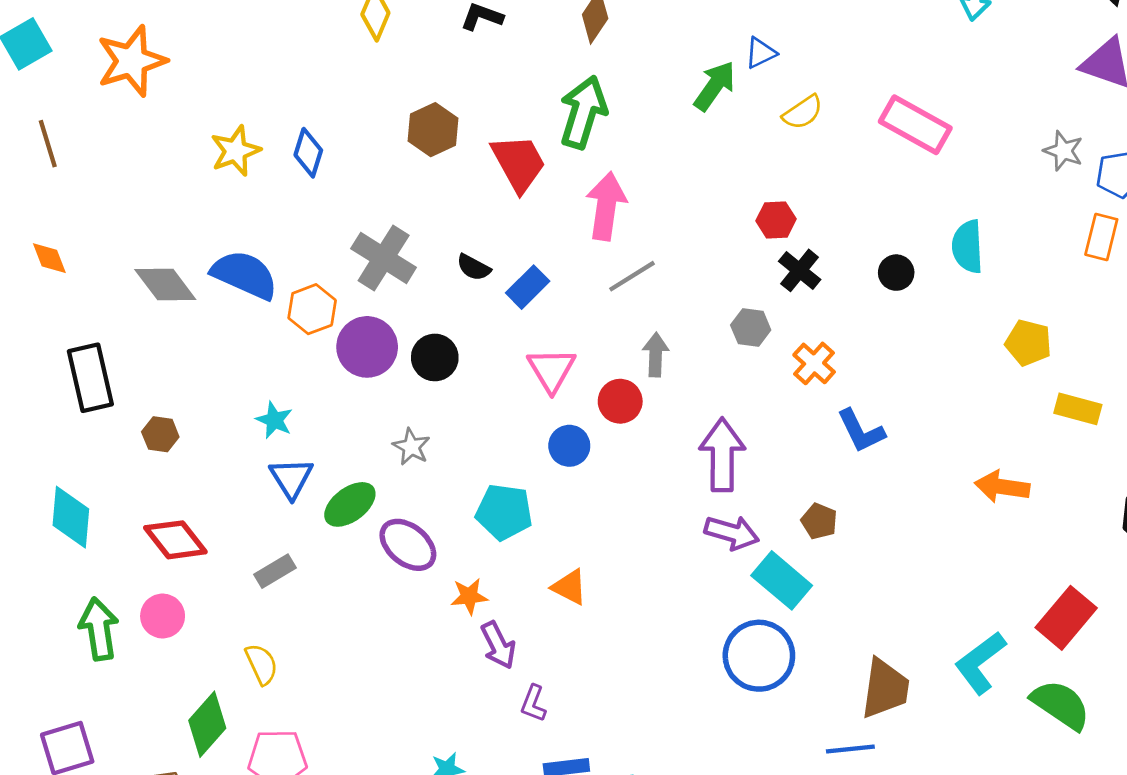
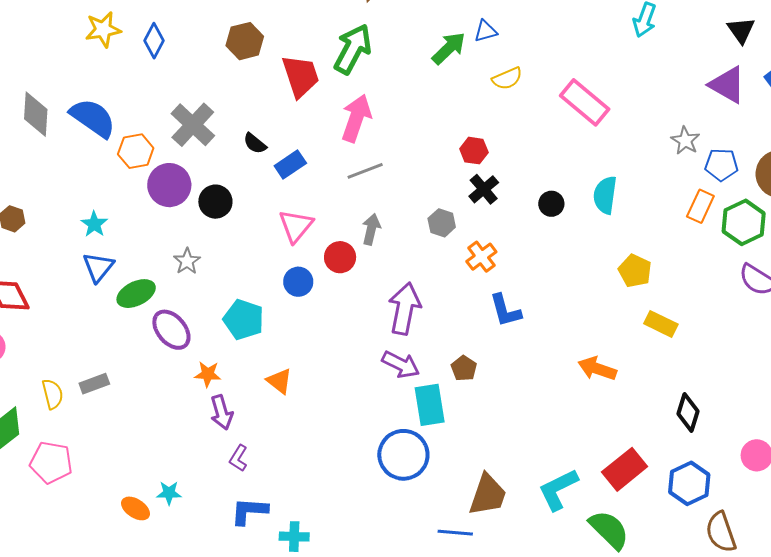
gray diamond: (165, 284) -> (36, 114), turned 30
gray rectangle: (275, 571) -> (94, 384), moved
cyan rectangle: (782, 580) -> (430, 405), turned 30

